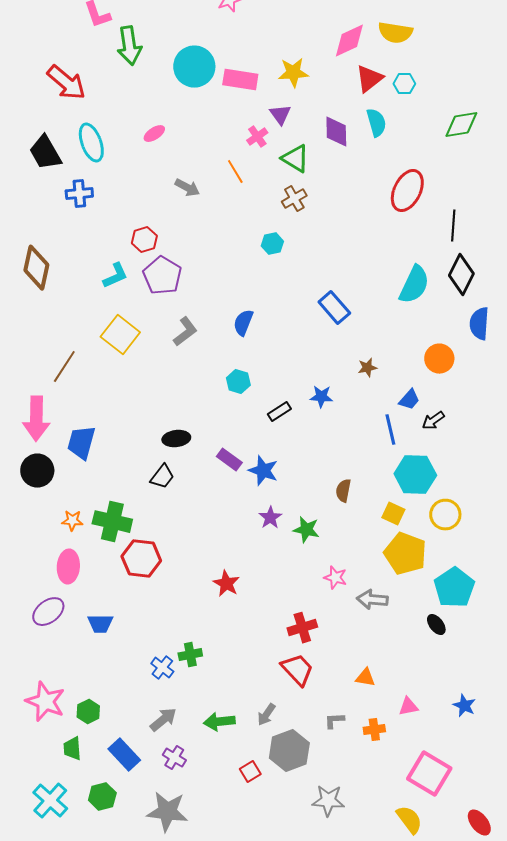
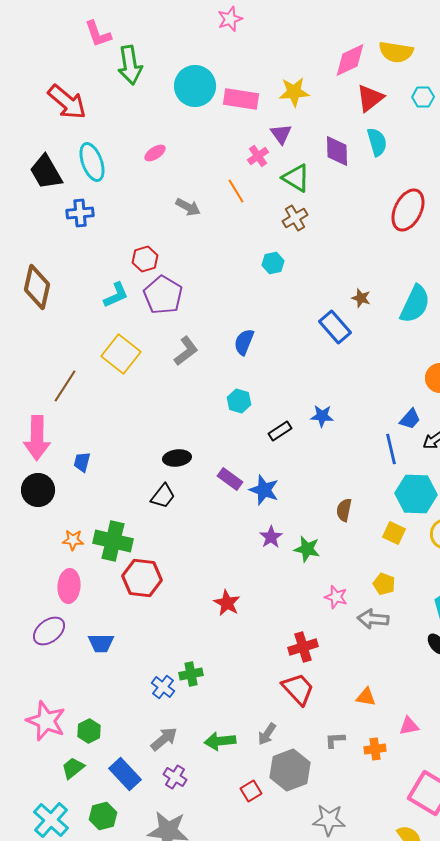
cyan hexagon: (404, 84) -> (423, 97), moved
brown star: (367, 368) -> (361, 298), moved, turned 30
blue trapezoid: (81, 443) -> (82, 462), size x0.6
yellow pentagon: (405, 554) -> (384, 584), moved, size x0.5
green trapezoid: (72, 749) -> (73, 768), turned 55

